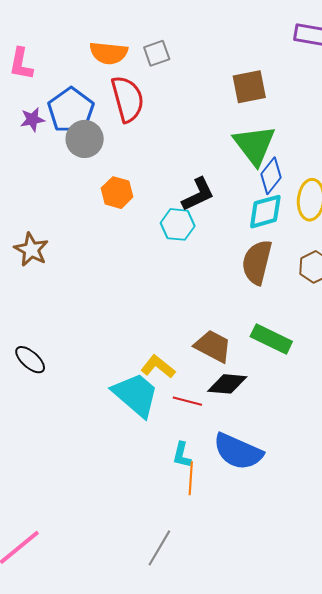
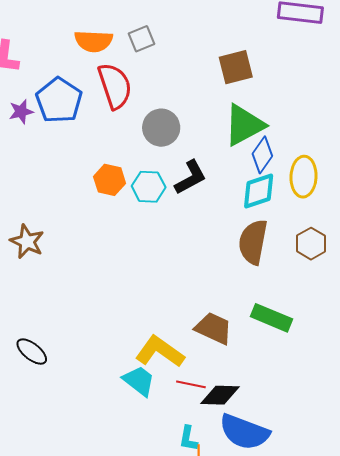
gray circle: (85, 139) -> (161, 128), moved
green triangle: (254, 145) -> (244, 125), turned 42
cyan hexagon: (178, 224) -> (149, 187), moved
yellow L-shape: (158, 367) -> (160, 352), size x1.4
black diamond: (227, 384) -> (220, 395), moved
cyan trapezoid: (136, 395) -> (139, 381), size x0.7

